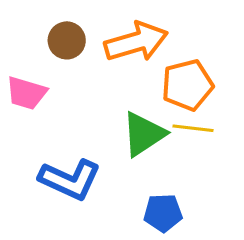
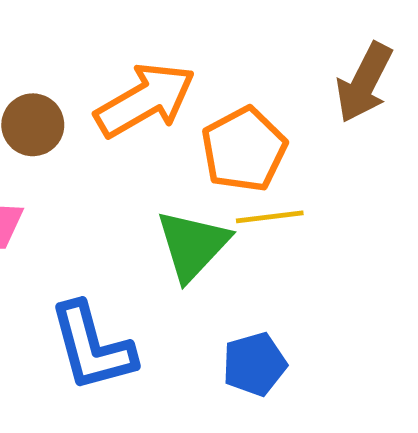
blue L-shape: (70, 180) -> (92, 347), turned 64

